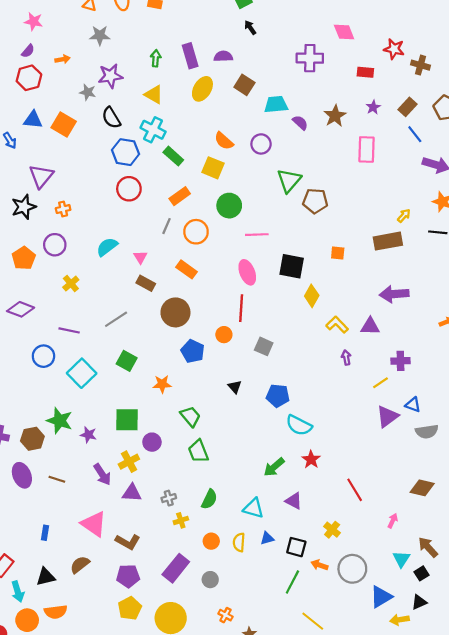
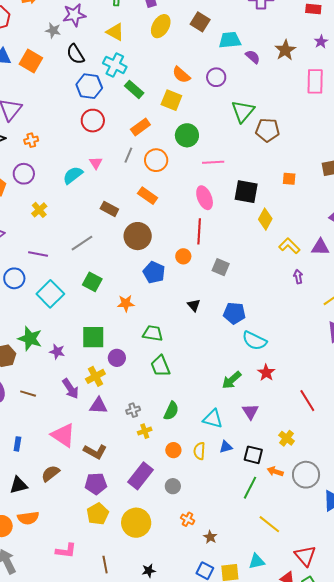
pink triangle: (140, 257) -> (96, 163), moved
green trapezoid: (190, 416) -> (153, 333), turned -40
purple triangle: (294, 501) -> (250, 412), turned 30

